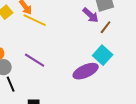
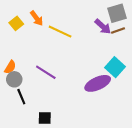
yellow line: (35, 20) -> (60, 32), moved
brown line: (106, 27) -> (118, 31), moved, turned 32

